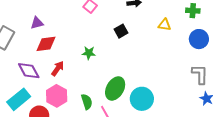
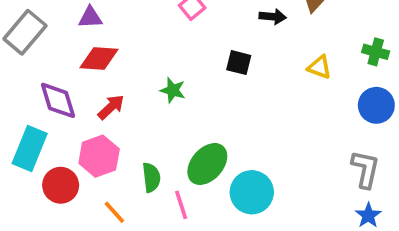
black square: (121, 31) -> (239, 63), turned 32
cyan rectangle: (19, 99) -> (30, 149), turned -40

